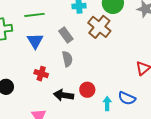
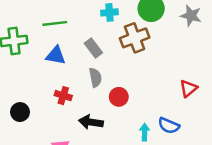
brown cross: (99, 27) -> (135, 38), turned 30
blue triangle: (35, 41) -> (56, 55), turned -48
red circle: (87, 90) -> (119, 97), moved

